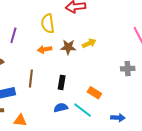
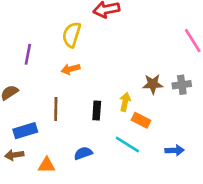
yellow semicircle: (48, 24) -> (72, 35), turned 30
yellow arrow: (89, 43) -> (125, 102), moved, turned -48
brown star: (68, 47) -> (153, 84), moved
blue semicircle: (61, 108) -> (83, 153), moved

